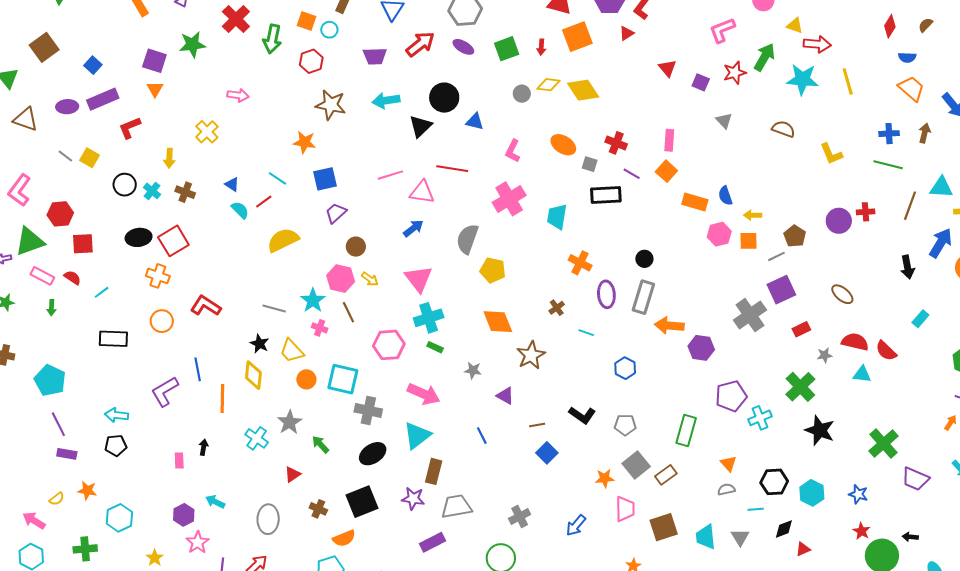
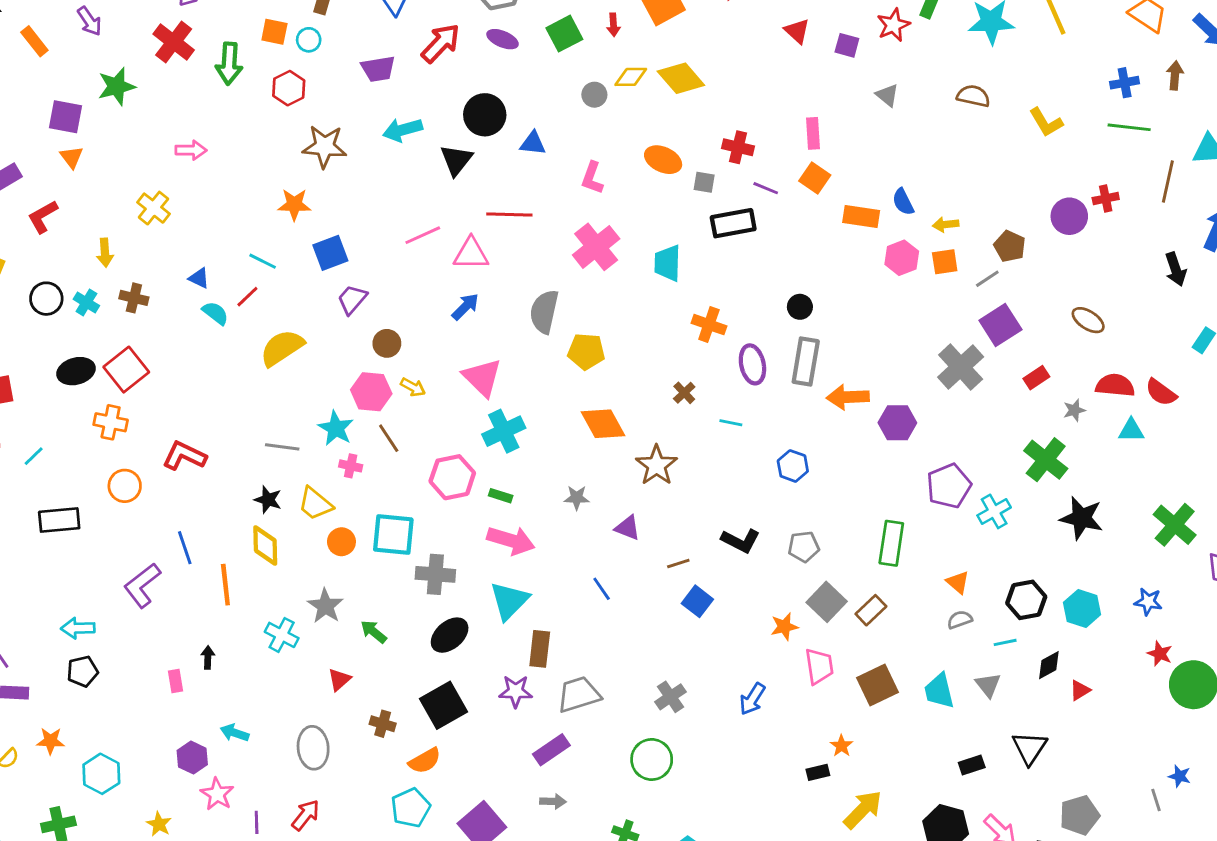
green rectangle: (435, 347) -> (501, 496), moved

